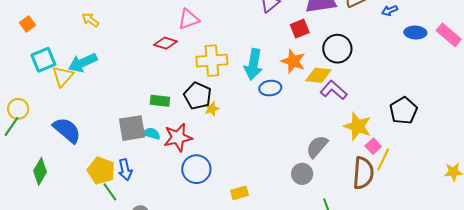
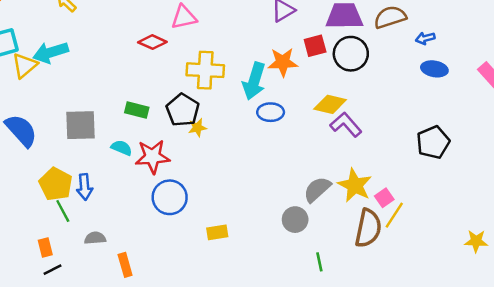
blue ellipse: (415, 33) -> (434, 69), moved
black circle: (337, 49) -> (351, 54), moved
orange star: (293, 61) -> (283, 62), moved, turned -30
black pentagon: (403, 111) -> (433, 142), moved
yellow star: (358, 126) -> (355, 185), moved
gray square: (132, 128) -> (81, 125), moved

